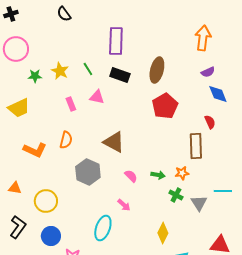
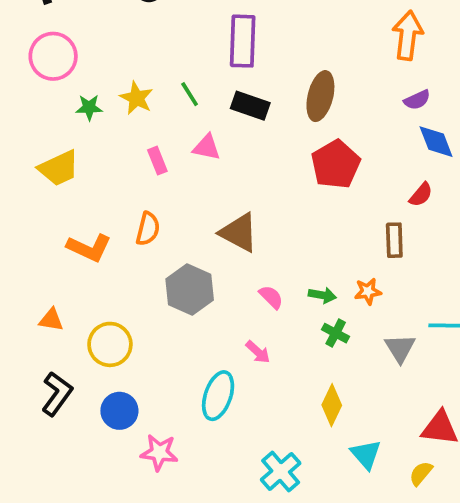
red semicircle: (210, 122) -> (421, 195), turned 64
brown rectangle: (196, 146) -> (394, 240), size x0.7
green cross: (176, 195) -> (336, 333), moved

